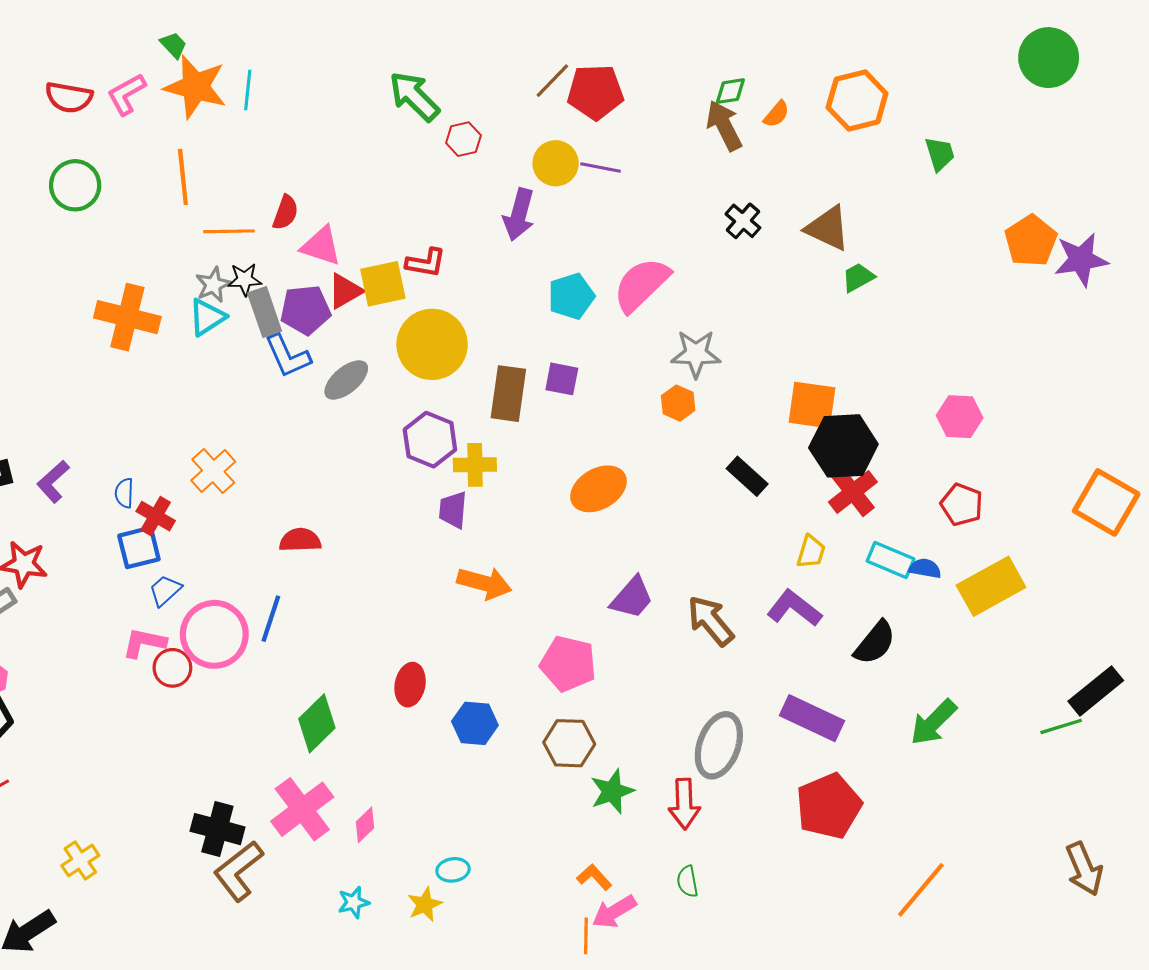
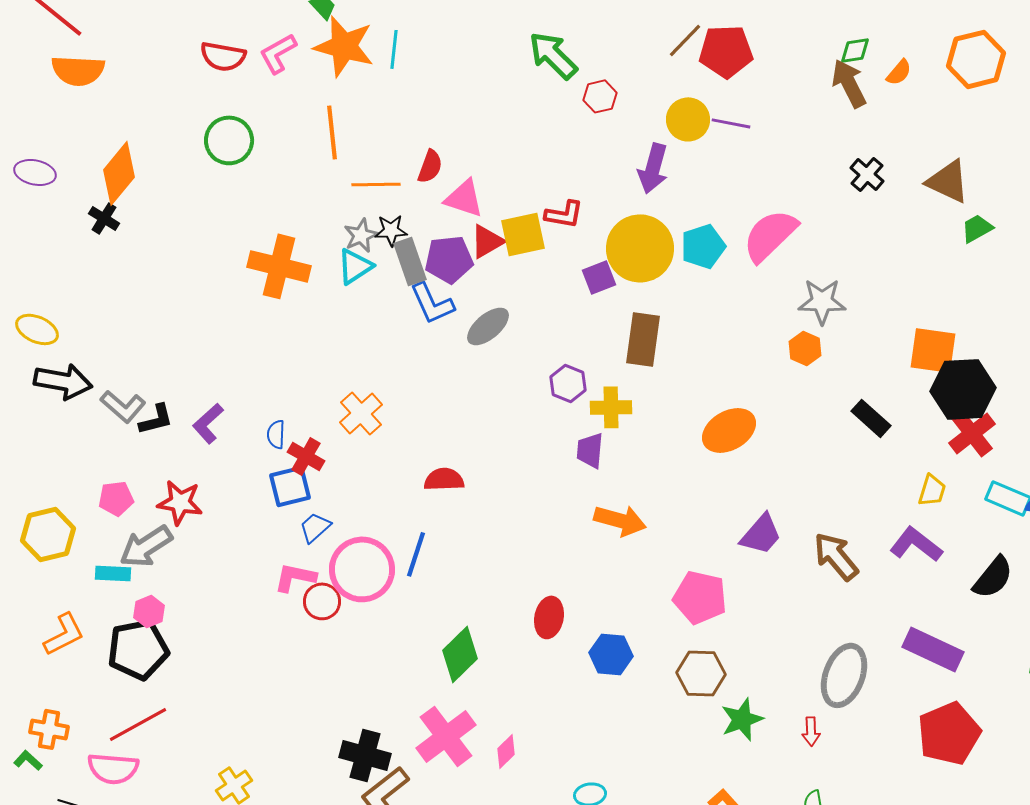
yellow circle: (432, 344) -> (640, 248), moved
purple square: (562, 379) -> (599, 277), moved, turned -32
purple hexagon: (430, 440) -> (568, 383), size x0.7
red arrow: (684, 804) -> (811, 731), size x0.6

